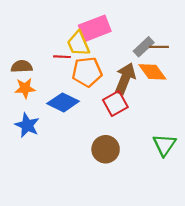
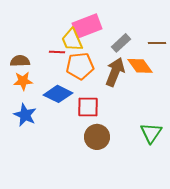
gray rectangle: (144, 47) -> (121, 43), moved
brown line: (159, 47) -> (157, 43), moved
red square: (115, 103) -> (88, 107), moved, turned 30

